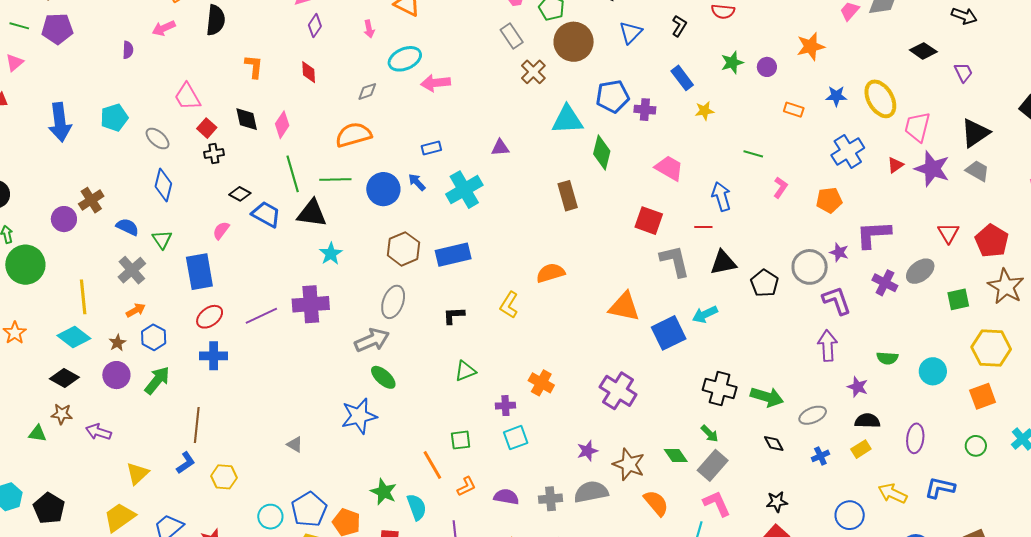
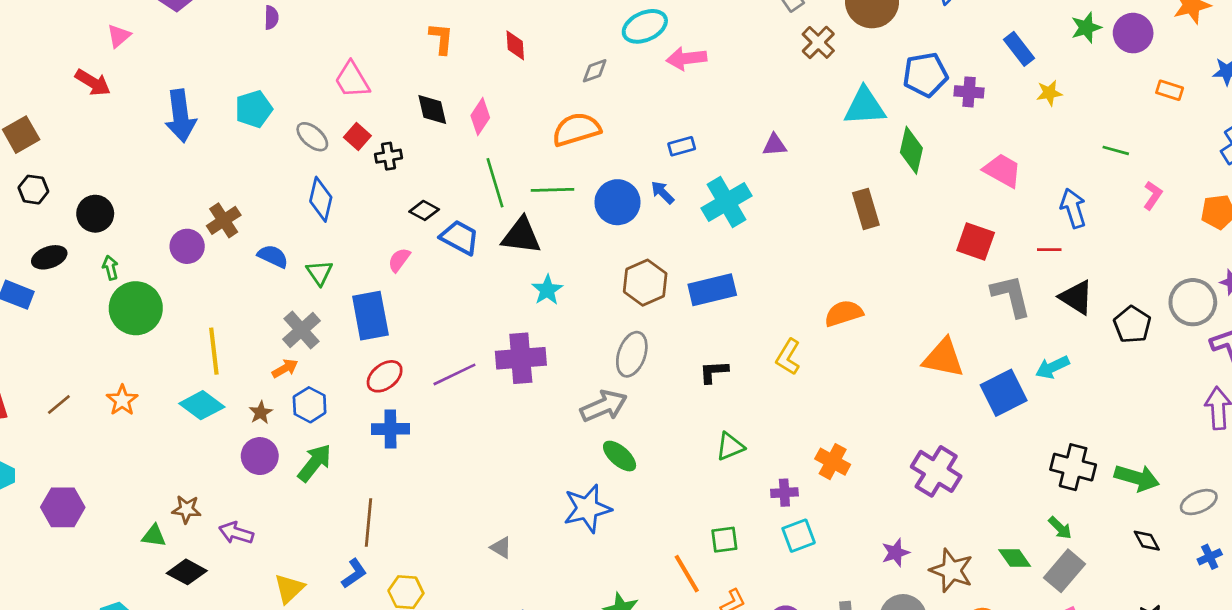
purple circle: (767, 67) -> (1133, 33), size x1.5
red square: (207, 128) -> (357, 137), moved
black triangle: (723, 263) -> (1076, 297), turned 44
gray cross: (132, 270) -> (302, 330), moved
black diamond: (64, 378) -> (187, 572), moved

